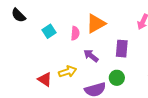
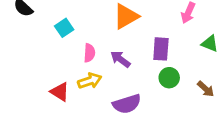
pink semicircle: (75, 33) -> (89, 53), moved
green circle: (117, 78) -> (169, 78), moved

